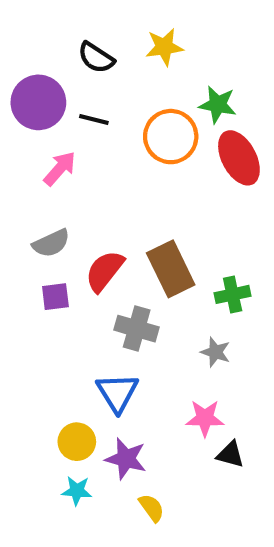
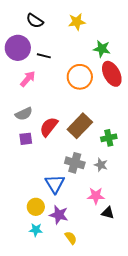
black semicircle: (96, 58) -> (35, 21), moved
orange circle: (171, 137) -> (80, 77), moved
brown rectangle: (171, 269) -> (80, 126), turned 70
gray cross: (137, 329) -> (75, 163), moved

